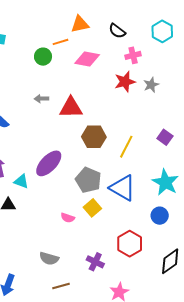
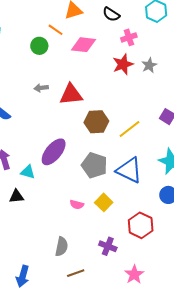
orange line: (61, 42) -> (56, 30), turned 56
yellow line: (126, 147) -> (129, 129), turned 30
yellow square: (92, 208) -> (104, 202), moved
gray semicircle: (49, 258) -> (62, 247), turned -90

